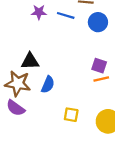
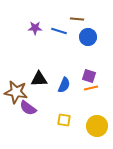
black triangle: (30, 61) -> (39, 79), moved
blue semicircle: (48, 85) -> (64, 85), moved
purple semicircle: (15, 108) -> (28, 108), moved

